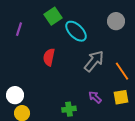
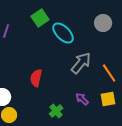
red semicircle: (49, 57) -> (36, 78), moved
green cross: (69, 109) -> (56, 111), turned -32

